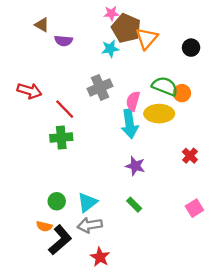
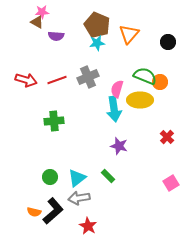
pink star: (111, 13) -> (42, 12), moved
brown pentagon: (126, 28) -> (97, 25), moved
red line: (65, 109) -> (57, 80), moved, turned -66
green rectangle: (134, 205) -> (108, 176), moved
orange semicircle: (44, 226) -> (34, 212), moved

